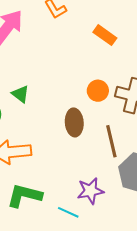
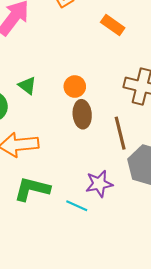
orange circle: (98, 91) -> (75, 87), moved

